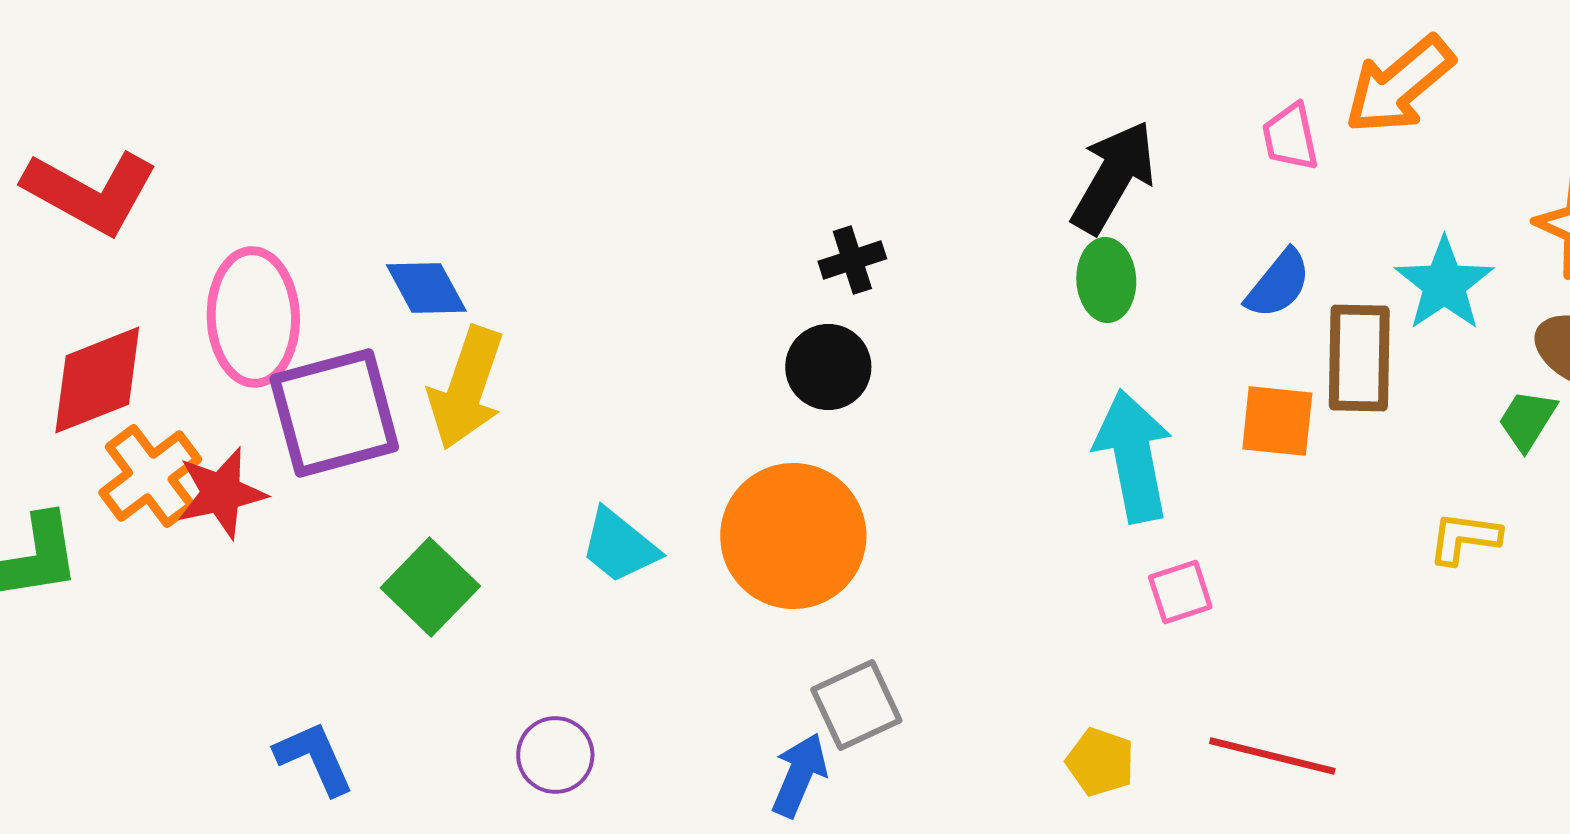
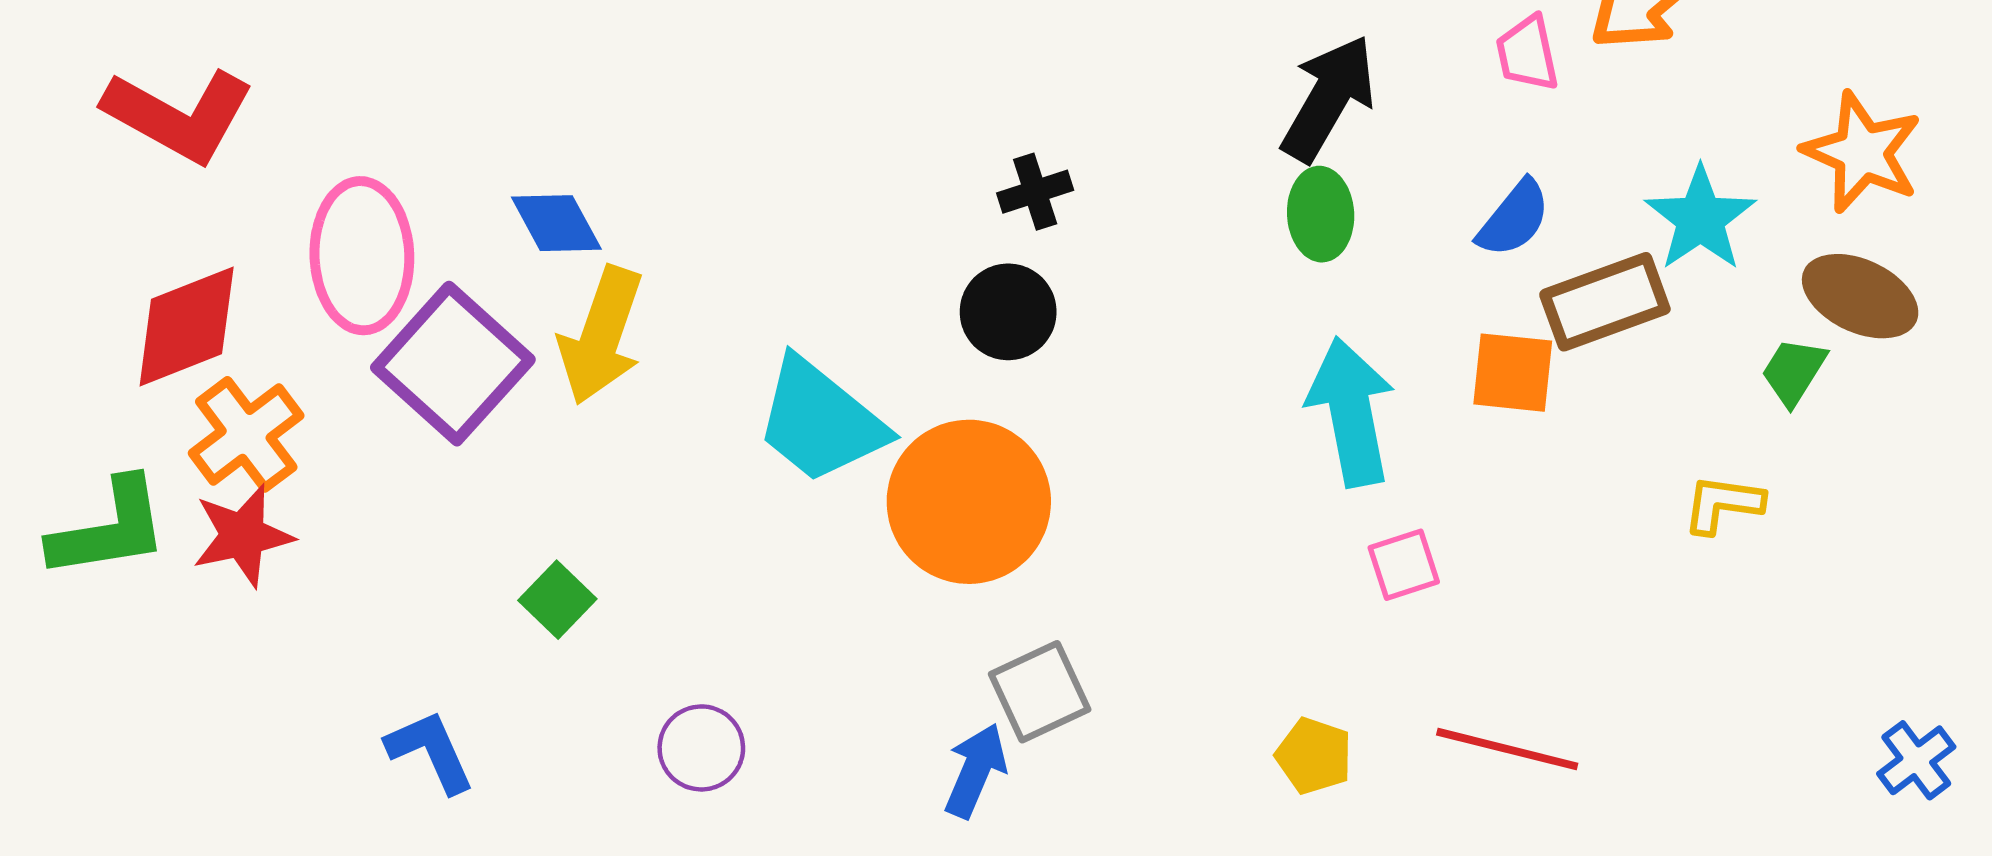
brown rectangle: (1359, 358) -> (1605, 302), turned 69
purple square: (334, 413) -> (453, 364), turned -33
red star: (221, 493) -> (243, 536), moved
cyan trapezoid: (619, 546) -> (820, 421), moved, size x1.5
green square: (430, 587) -> (557, 600), moved, size x0.7

